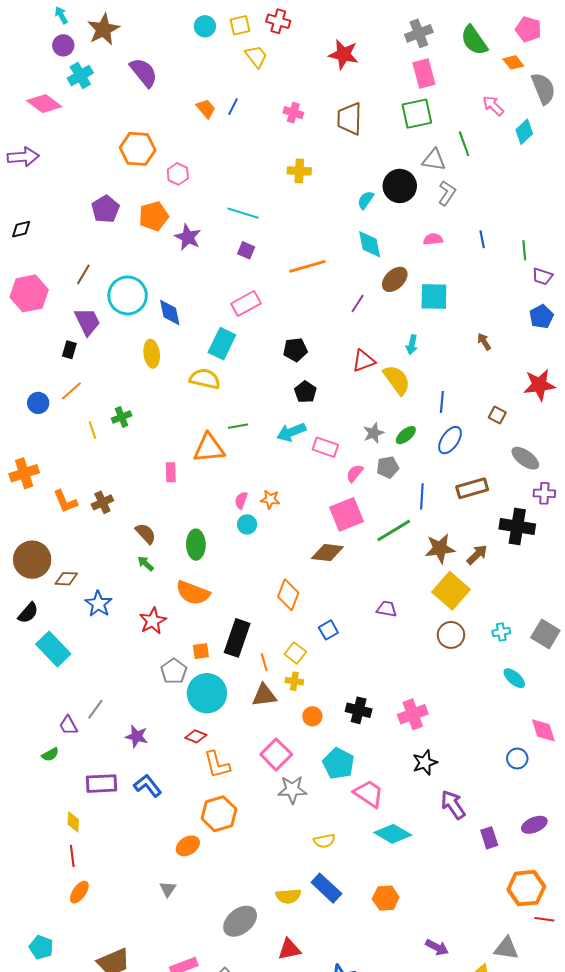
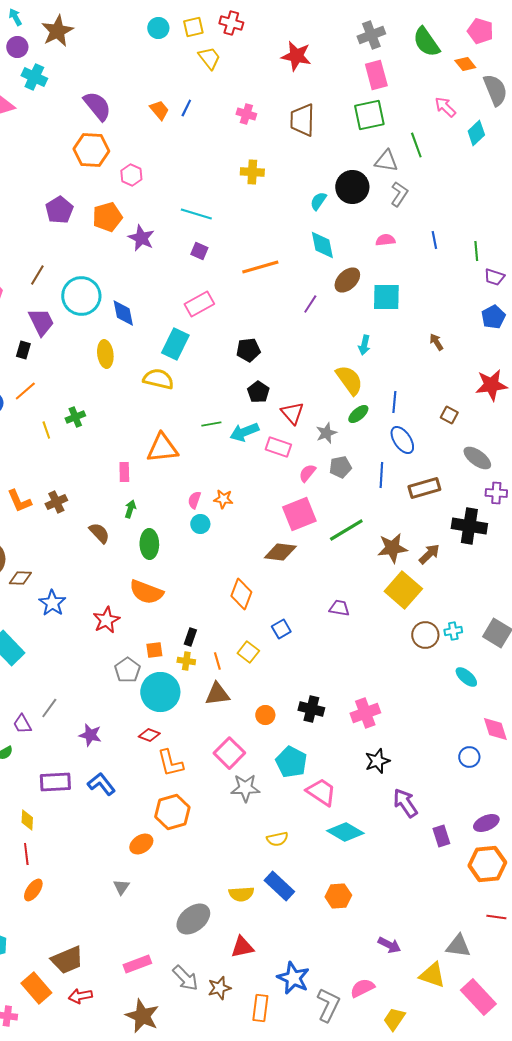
purple semicircle: (144, 72) -> (97, 106), moved
cyan cross: (80, 76) -> (34, 77), turned -35
red triangle: (364, 361) -> (292, 413), moved, turned -50
green line: (238, 426) -> (211, 424), moved
green ellipse: (406, 435) -> (358, 414), moved
blue ellipse: (450, 440) -> (402, 440), turned -68
blue line: (422, 496) -> (381, 475), moved
green arrow: (146, 564) -> (130, 509), moved, turned 66
brown circle: (451, 635) -> (425, 635), moved
black rectangle: (237, 638) -> (190, 637), size x0.5
yellow cross: (294, 681) -> (186, 661), moved
orange hexagon: (526, 888) -> (487, 864), moved

